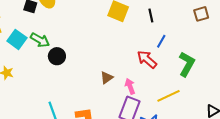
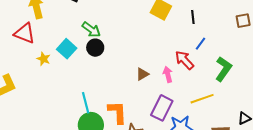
cyan square: (17, 39) -> (67, 49), moved
green arrow: (40, 40) -> (91, 30), moved
pink arrow: (130, 86) -> (168, 74), moved

